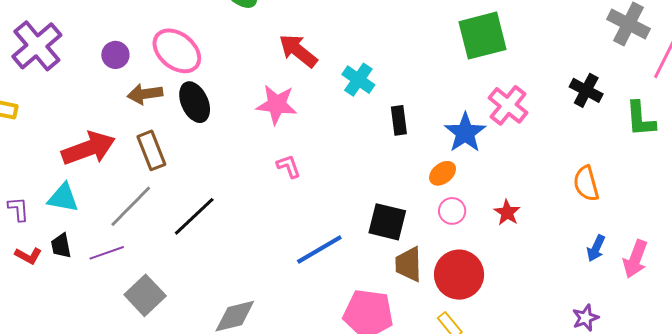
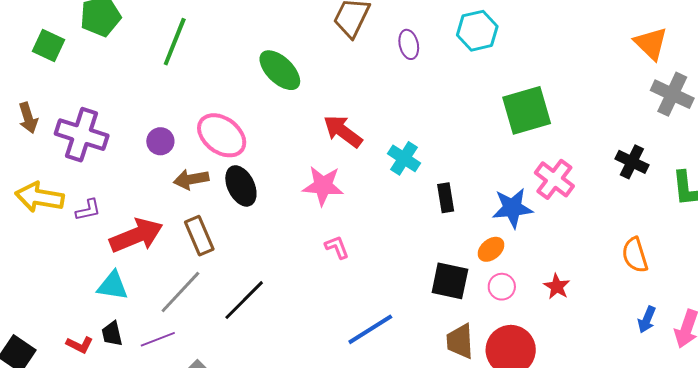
purple cross: (37, 46) -> (82, 135), turned -30
blue star: (465, 133) -> (512, 208), turned 30
purple L-shape: (18, 209) -> (88, 210), moved, turned 84
black square: (387, 222) -> (450, 281), moved

